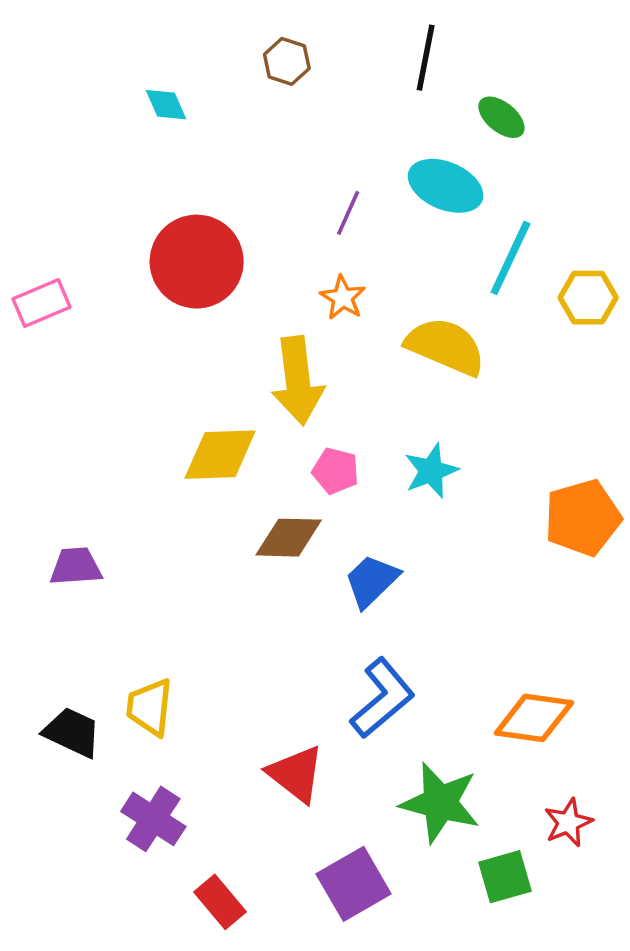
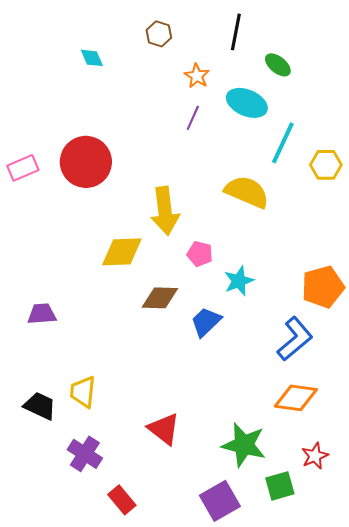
red circle: (197, 262) -> (86, 162), moved
orange star: (343, 298) -> (197, 76), moved
pink pentagon: (336, 471) -> (200, 254), moved
cyan star: (431, 471) -> (239, 281), moved
blue L-shape: (382, 698) -> (295, 339), moved
purple square: (354, 884) -> (220, 501), moved

